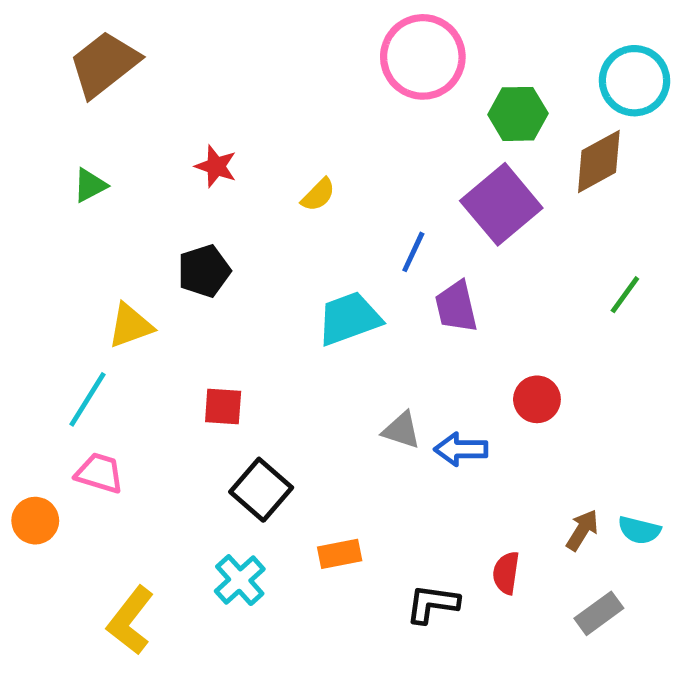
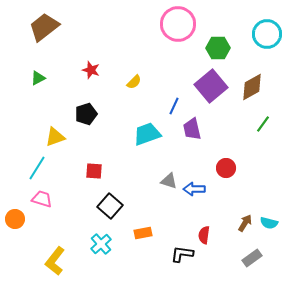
brown diamond: (599, 162) -> (252, 87), moved
red semicircle: (506, 573) -> (204, 235), moved

